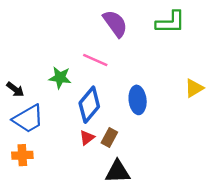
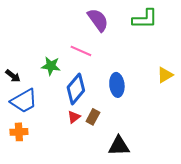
black triangle: (118, 172) -> (119, 146), moved

